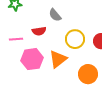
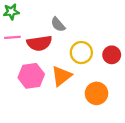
red semicircle: (39, 31) -> (39, 43), size x1.5
pink line: (16, 39) -> (12, 37), moved

